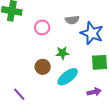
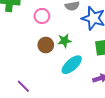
brown circle: (43, 67) -> (46, 45), moved

